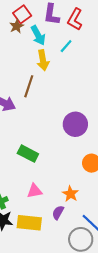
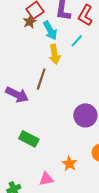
green rectangle: (28, 154) -> (29, 139), moved
orange star: (70, 194) -> (69, 164), moved

